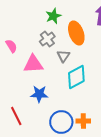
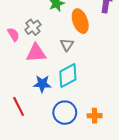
gray cross: (47, 39) -> (33, 27), moved
cyan diamond: (76, 77) -> (68, 76), moved
orange cross: (83, 121) -> (95, 116), moved

